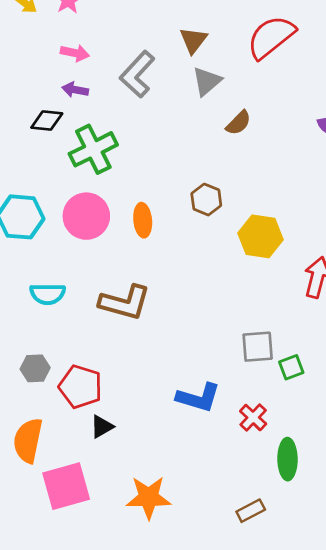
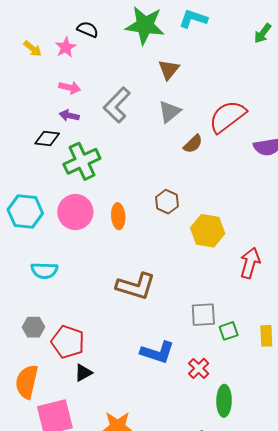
red semicircle: (271, 37) -> (227, 117), moved
brown triangle: (193, 40) -> (169, 70), moved
brown L-shape: (125, 302) -> (136, 286), moved

